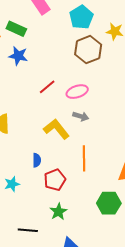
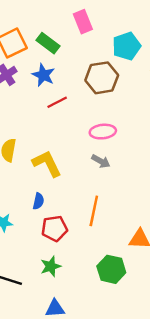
brown hexagon: (88, 50) -> (102, 78), moved
red line: (47, 87) -> (57, 102), moved
yellow L-shape: (56, 129) -> (47, 164), moved

